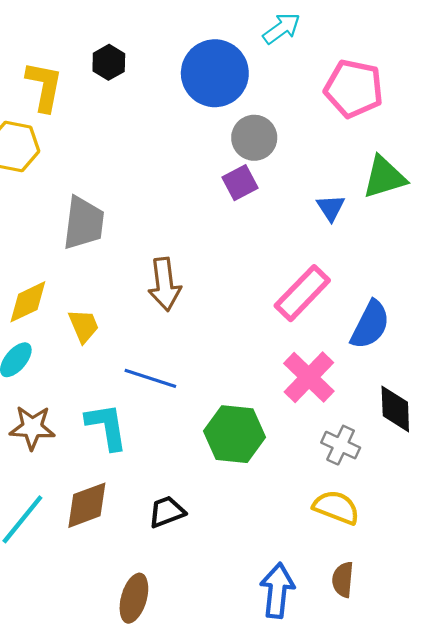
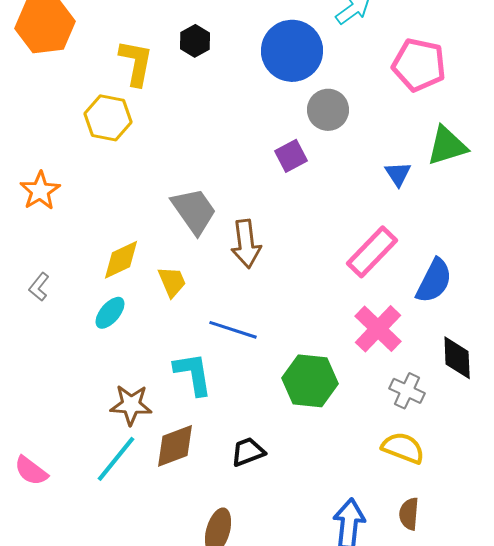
purple square: (240, 183) -> (291, 156), moved
gray trapezoid: (84, 223) -> (194, 211), moved, turned -42
brown star: (32, 428) -> (131, 405), moved

